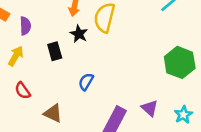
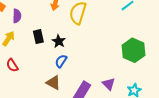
black star: (79, 34) -> (59, 41), moved
brown triangle: (53, 113) -> (53, 83), moved

